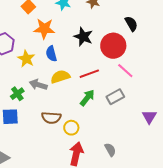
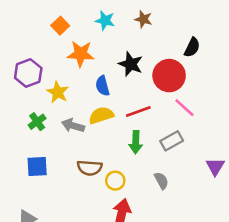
black semicircle: (131, 24) -> (192, 47), turned 56
blue semicircle: (51, 54) -> (102, 86), moved
green cross: (17, 94) -> (37, 122), moved
green arrow: (87, 98) -> (136, 142), turned 144
gray semicircle: (110, 150) -> (161, 181), moved

